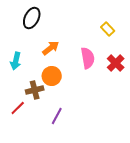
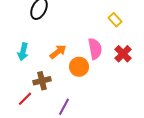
orange arrow: (51, 48) -> (58, 52), moved
orange circle: (52, 76) -> (79, 67), moved

